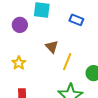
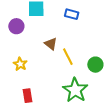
yellow line: (67, 62) -> (68, 57), turned -42

